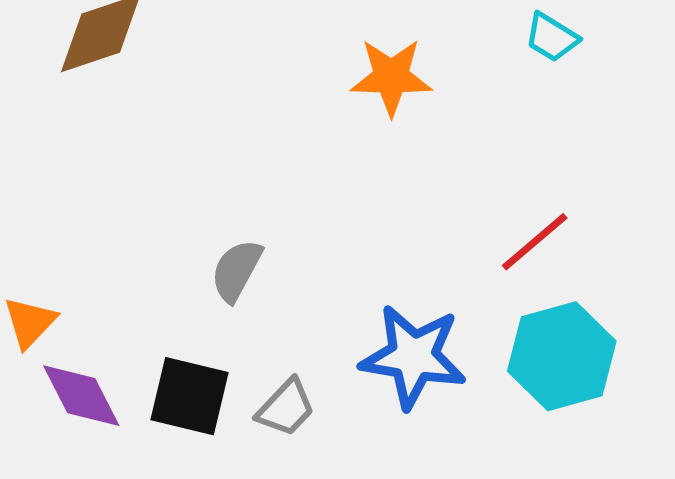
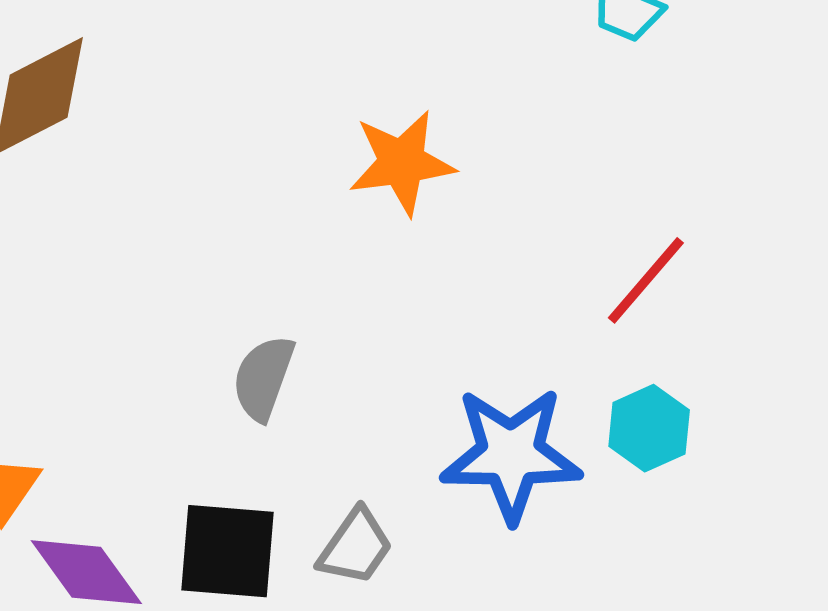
orange star: (391, 77) -> (402, 163), moved
cyan hexagon: (562, 356) -> (649, 428), moved, size x0.6

